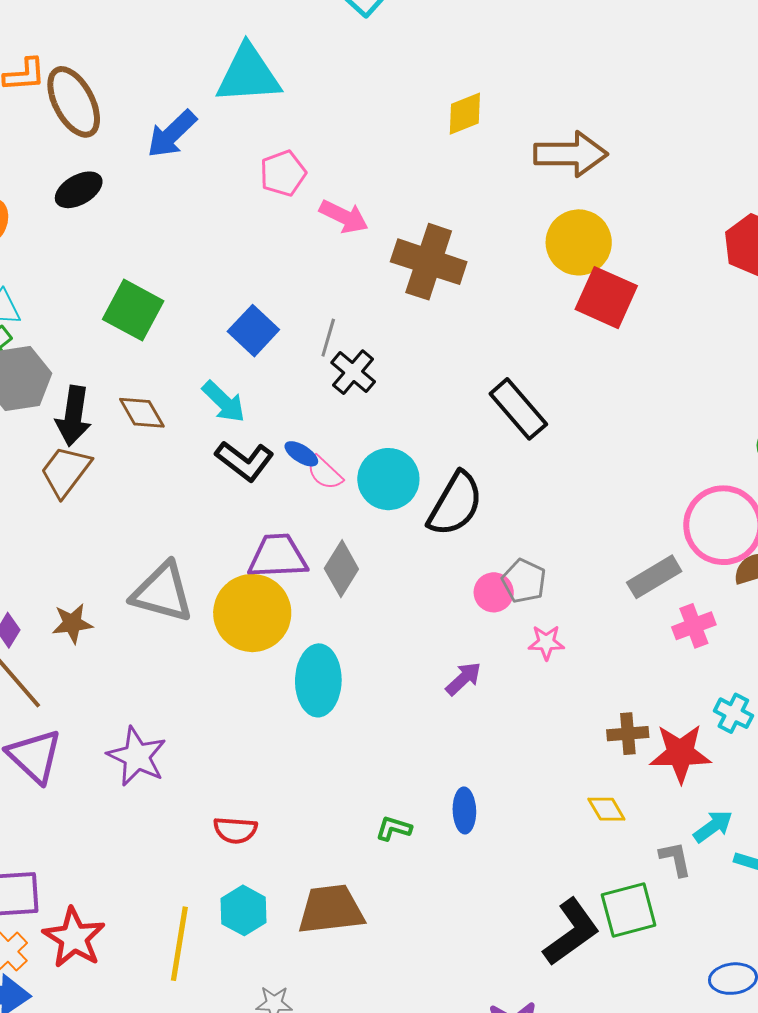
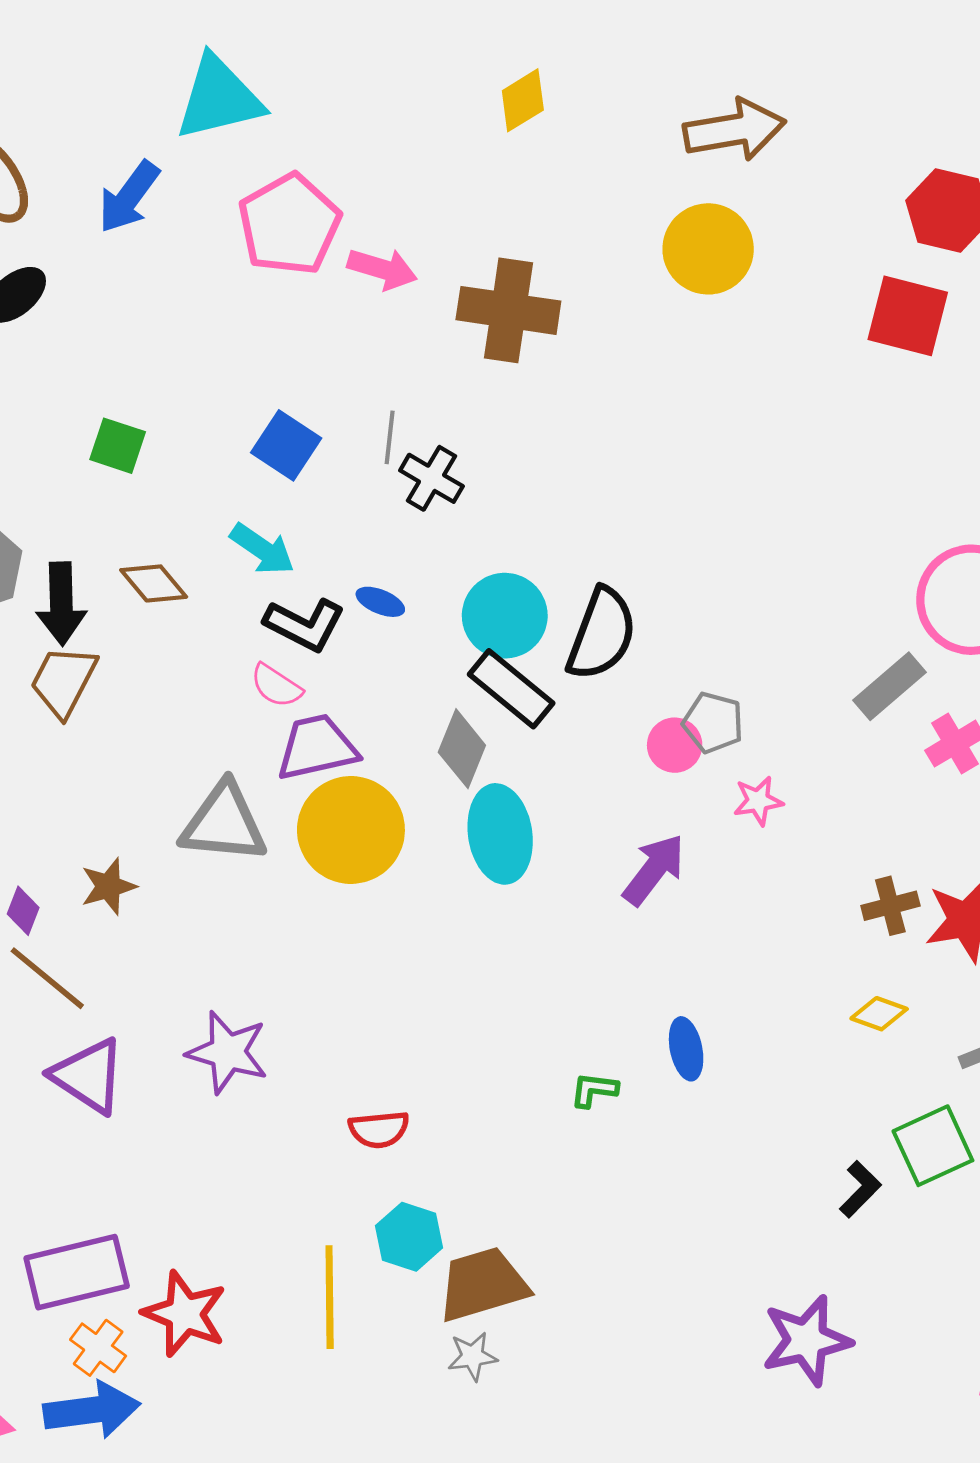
brown arrow: (571, 154) -> (734, 130), moved
pink pentagon: (283, 173) -> (289, 224), size x1.6
red square: (606, 298) -> (908, 316), moved
green square: (133, 310) -> (118, 446), size x0.7
black rectangle: (518, 409) -> (511, 689), moved
pink semicircle: (325, 473) -> (276, 686), moved
purple trapezoid: (278, 556) -> (317, 747), moved
purple arrow: (463, 679) -> (654, 870), size x1.4
cyan ellipse: (318, 680) -> (500, 834), moved
yellow diamond: (606, 809) -> (879, 1014), turned -30
brown trapezoid: (331, 909) -> (483, 1284), moved
black L-shape: (571, 932) -> (860, 1189), size x0.6

